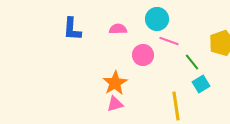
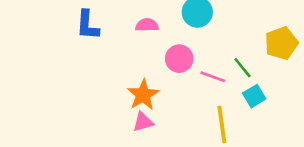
pink line: (169, 41) -> (213, 77), moved

